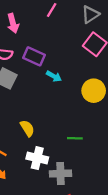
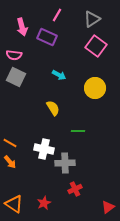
purple rectangle: (34, 56) -> (47, 37), moved
yellow semicircle: (27, 128) -> (53, 108), moved

